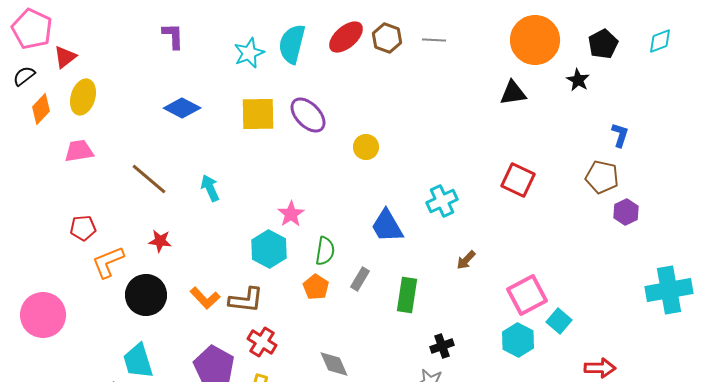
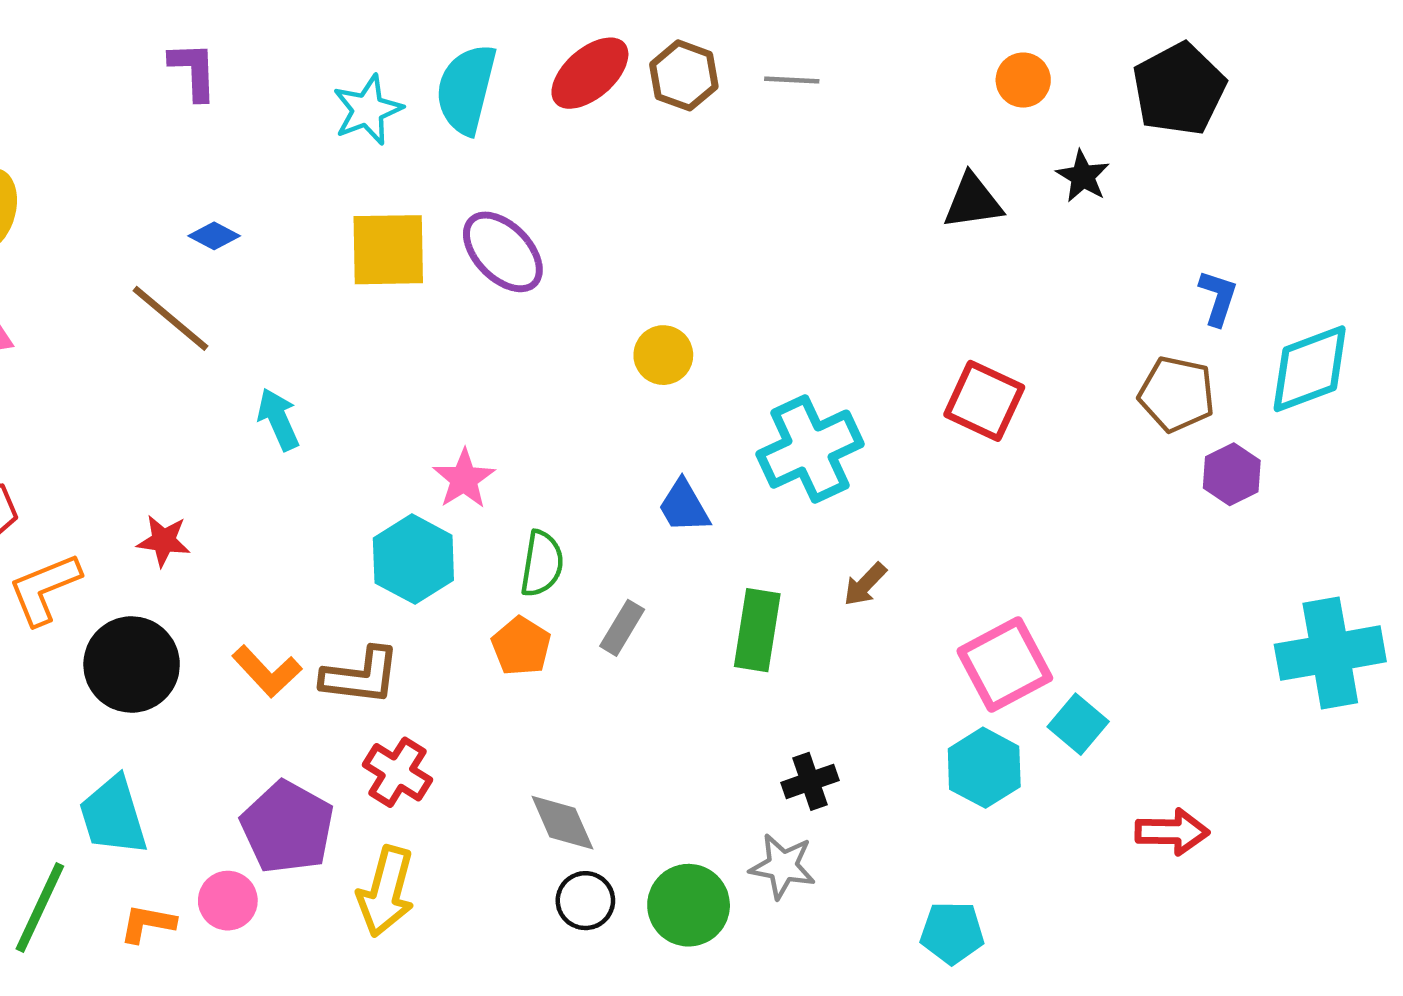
orange circle: (535, 40) -> (1023, 80), size x0.5
cyan diamond: (660, 41) -> (1310, 369), moved, size x1.6
black pentagon: (603, 44) -> (1179, 89), size x1.4
black star: (578, 80) -> (1083, 176), moved
blue diamond: (182, 108) -> (214, 236), size x0.6
yellow circle: (366, 147) -> (663, 355), moved
brown line: (149, 179) -> (171, 318), moved
cyan cross: (442, 201) -> (810, 449), size x1.4
blue trapezoid: (387, 226) -> (684, 506), size x0.7
green rectangle: (407, 295) -> (757, 630), moved

